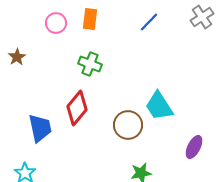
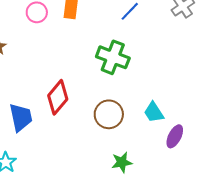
green cross: (90, 64) -> (113, 57), moved, size x1.4
cyan trapezoid: (159, 106) -> (154, 112), moved, size x0.7

